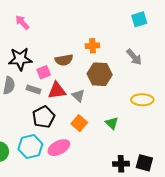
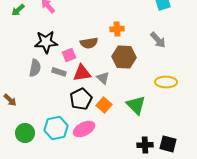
black pentagon: (44, 117) -> (81, 99), moved
green triangle: (112, 123) -> (136, 105), size x1.5

